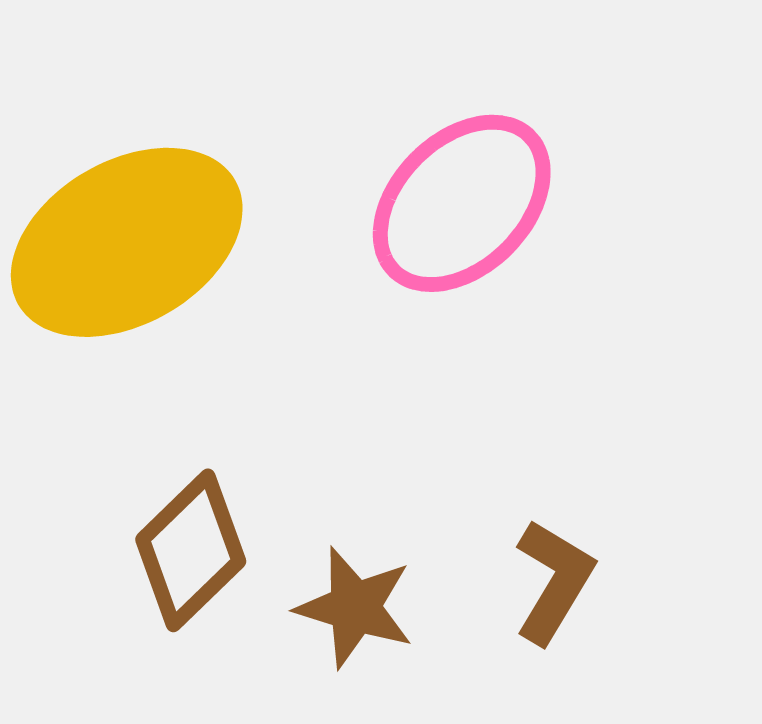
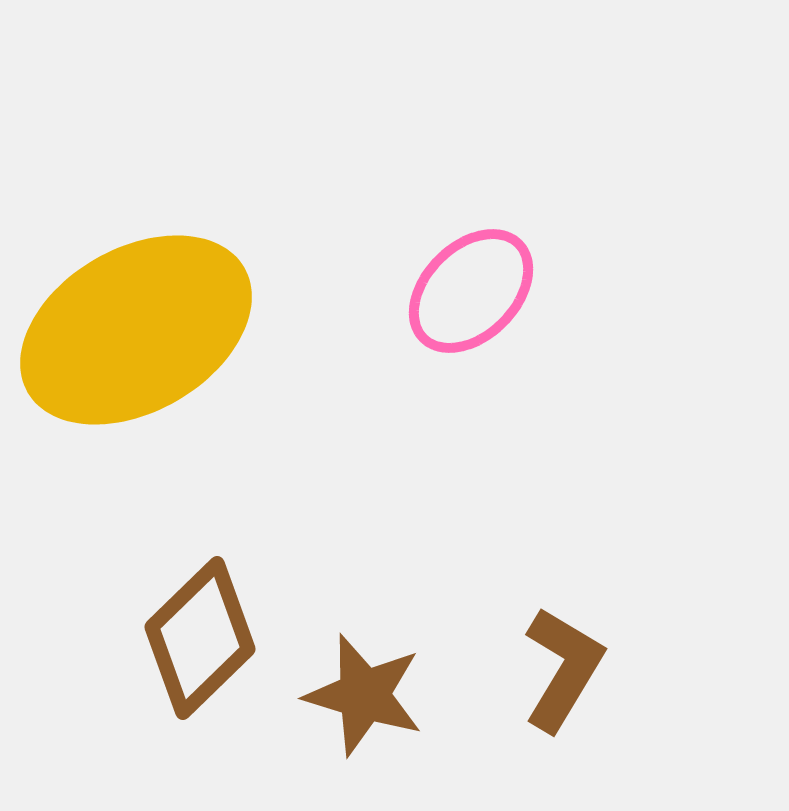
pink ellipse: (462, 203) -> (471, 291), size x0.7

